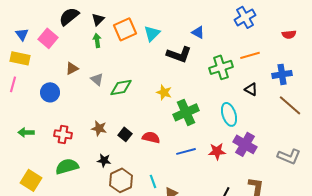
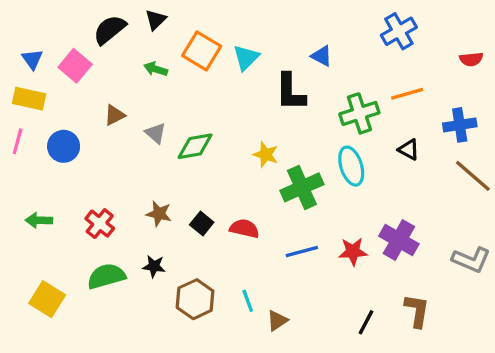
black triangle: (98, 19) -> (156, 20), moved
orange square: (125, 29) -> (202, 51), turned -35
green arrow: (97, 40) -> (156, 69), turned -64
black L-shape: (179, 54) -> (290, 92), turned 70
blue circle: (50, 92) -> (64, 146), moved
cyan ellipse: (229, 114) -> (351, 166), moved
red cross: (63, 134) -> (100, 224), turned 30
black star: (104, 160) -> (154, 266), moved

